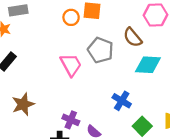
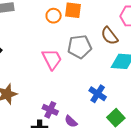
gray pentagon: (100, 50) -> (80, 47), turned -30

